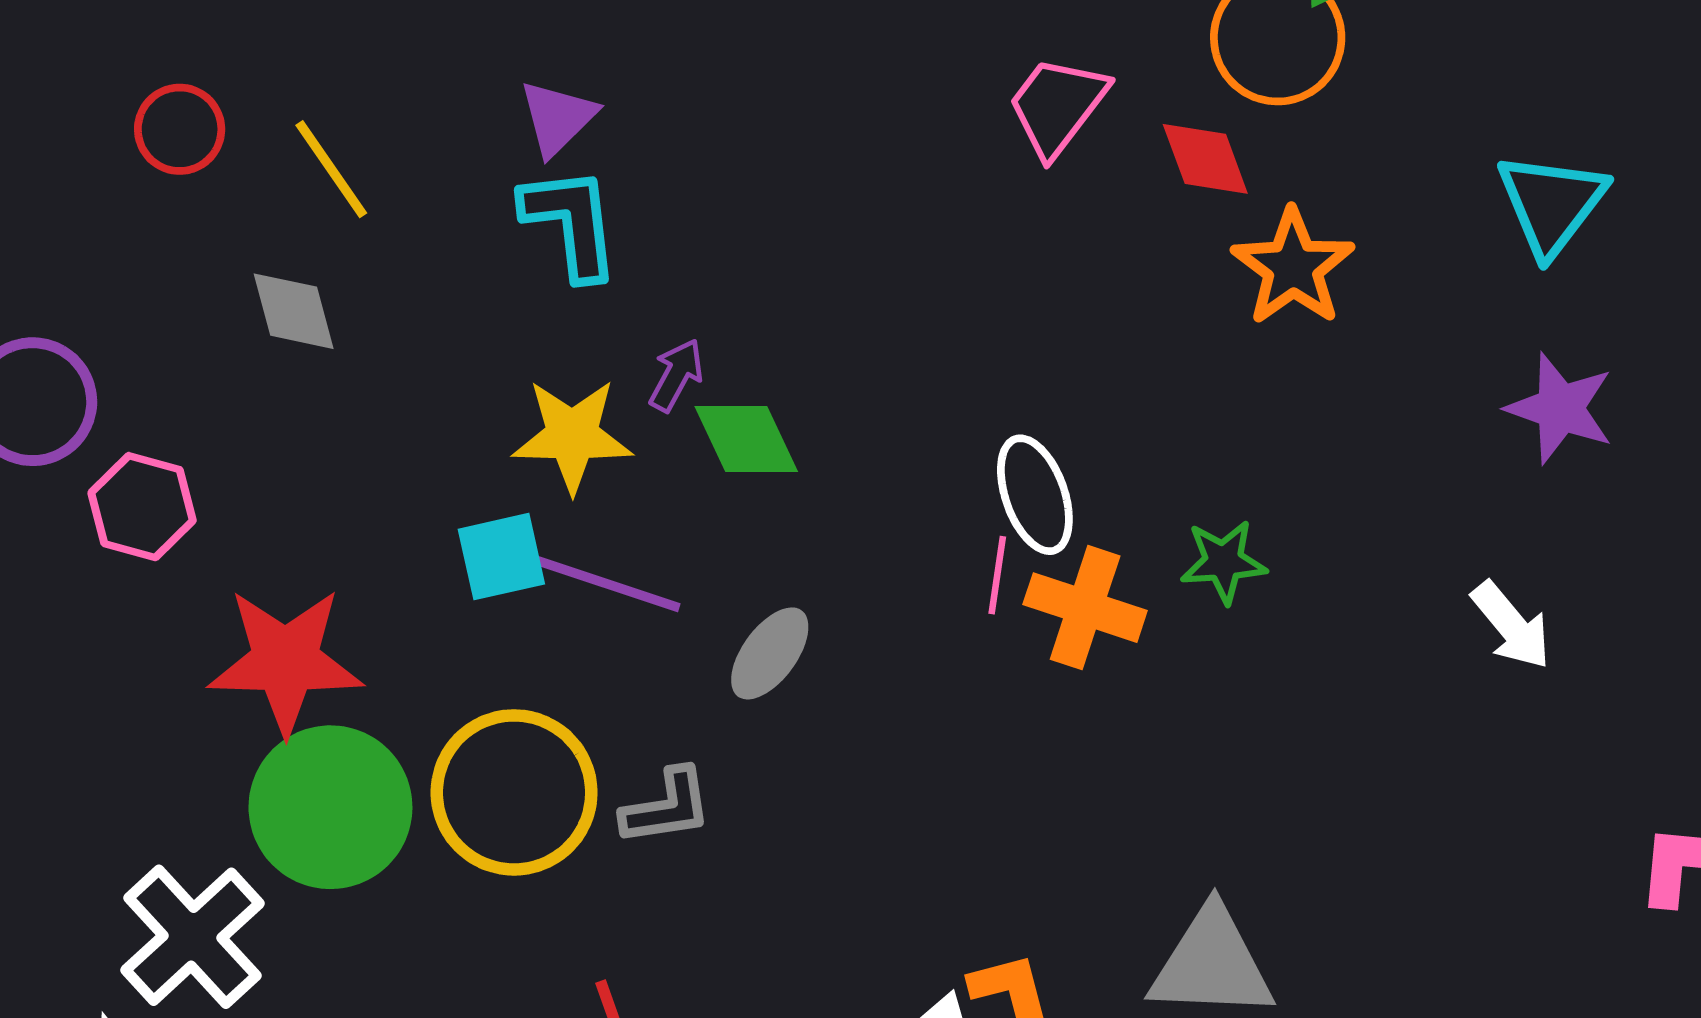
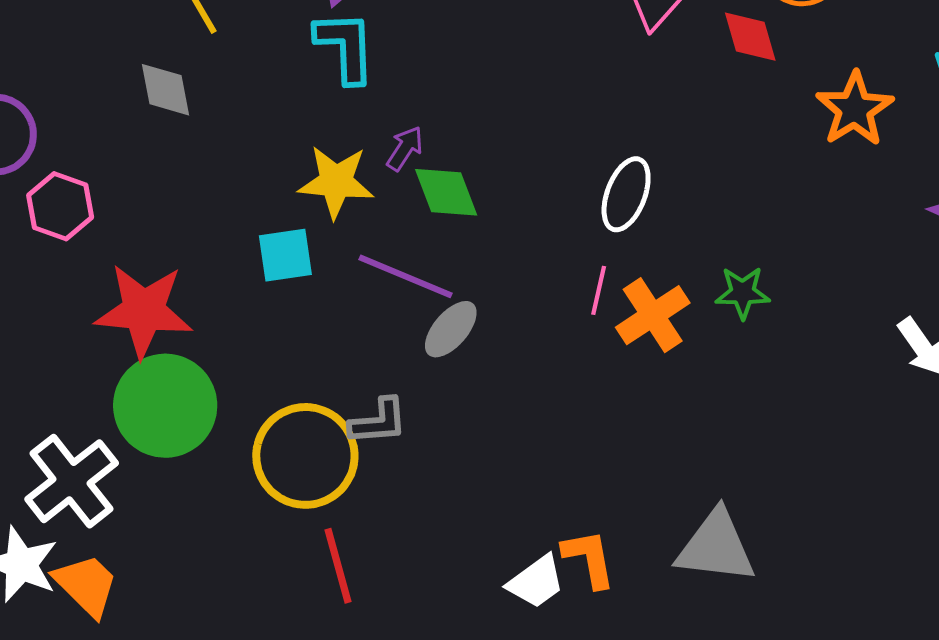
orange star: (1293, 267) -> (855, 109), moved
white ellipse: (1035, 495) -> (626, 194), moved, turned 36
purple line: (605, 583) -> (405, 276), moved
orange cross: (1085, 608) -> (653, 315), turned 34
yellow circle: (514, 792) -> (305, 456), moved

